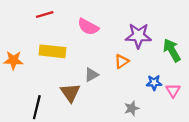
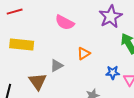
pink semicircle: (88, 27) -> (65, 23), moved
purple star: (138, 36) -> (111, 17), moved, turned -30

